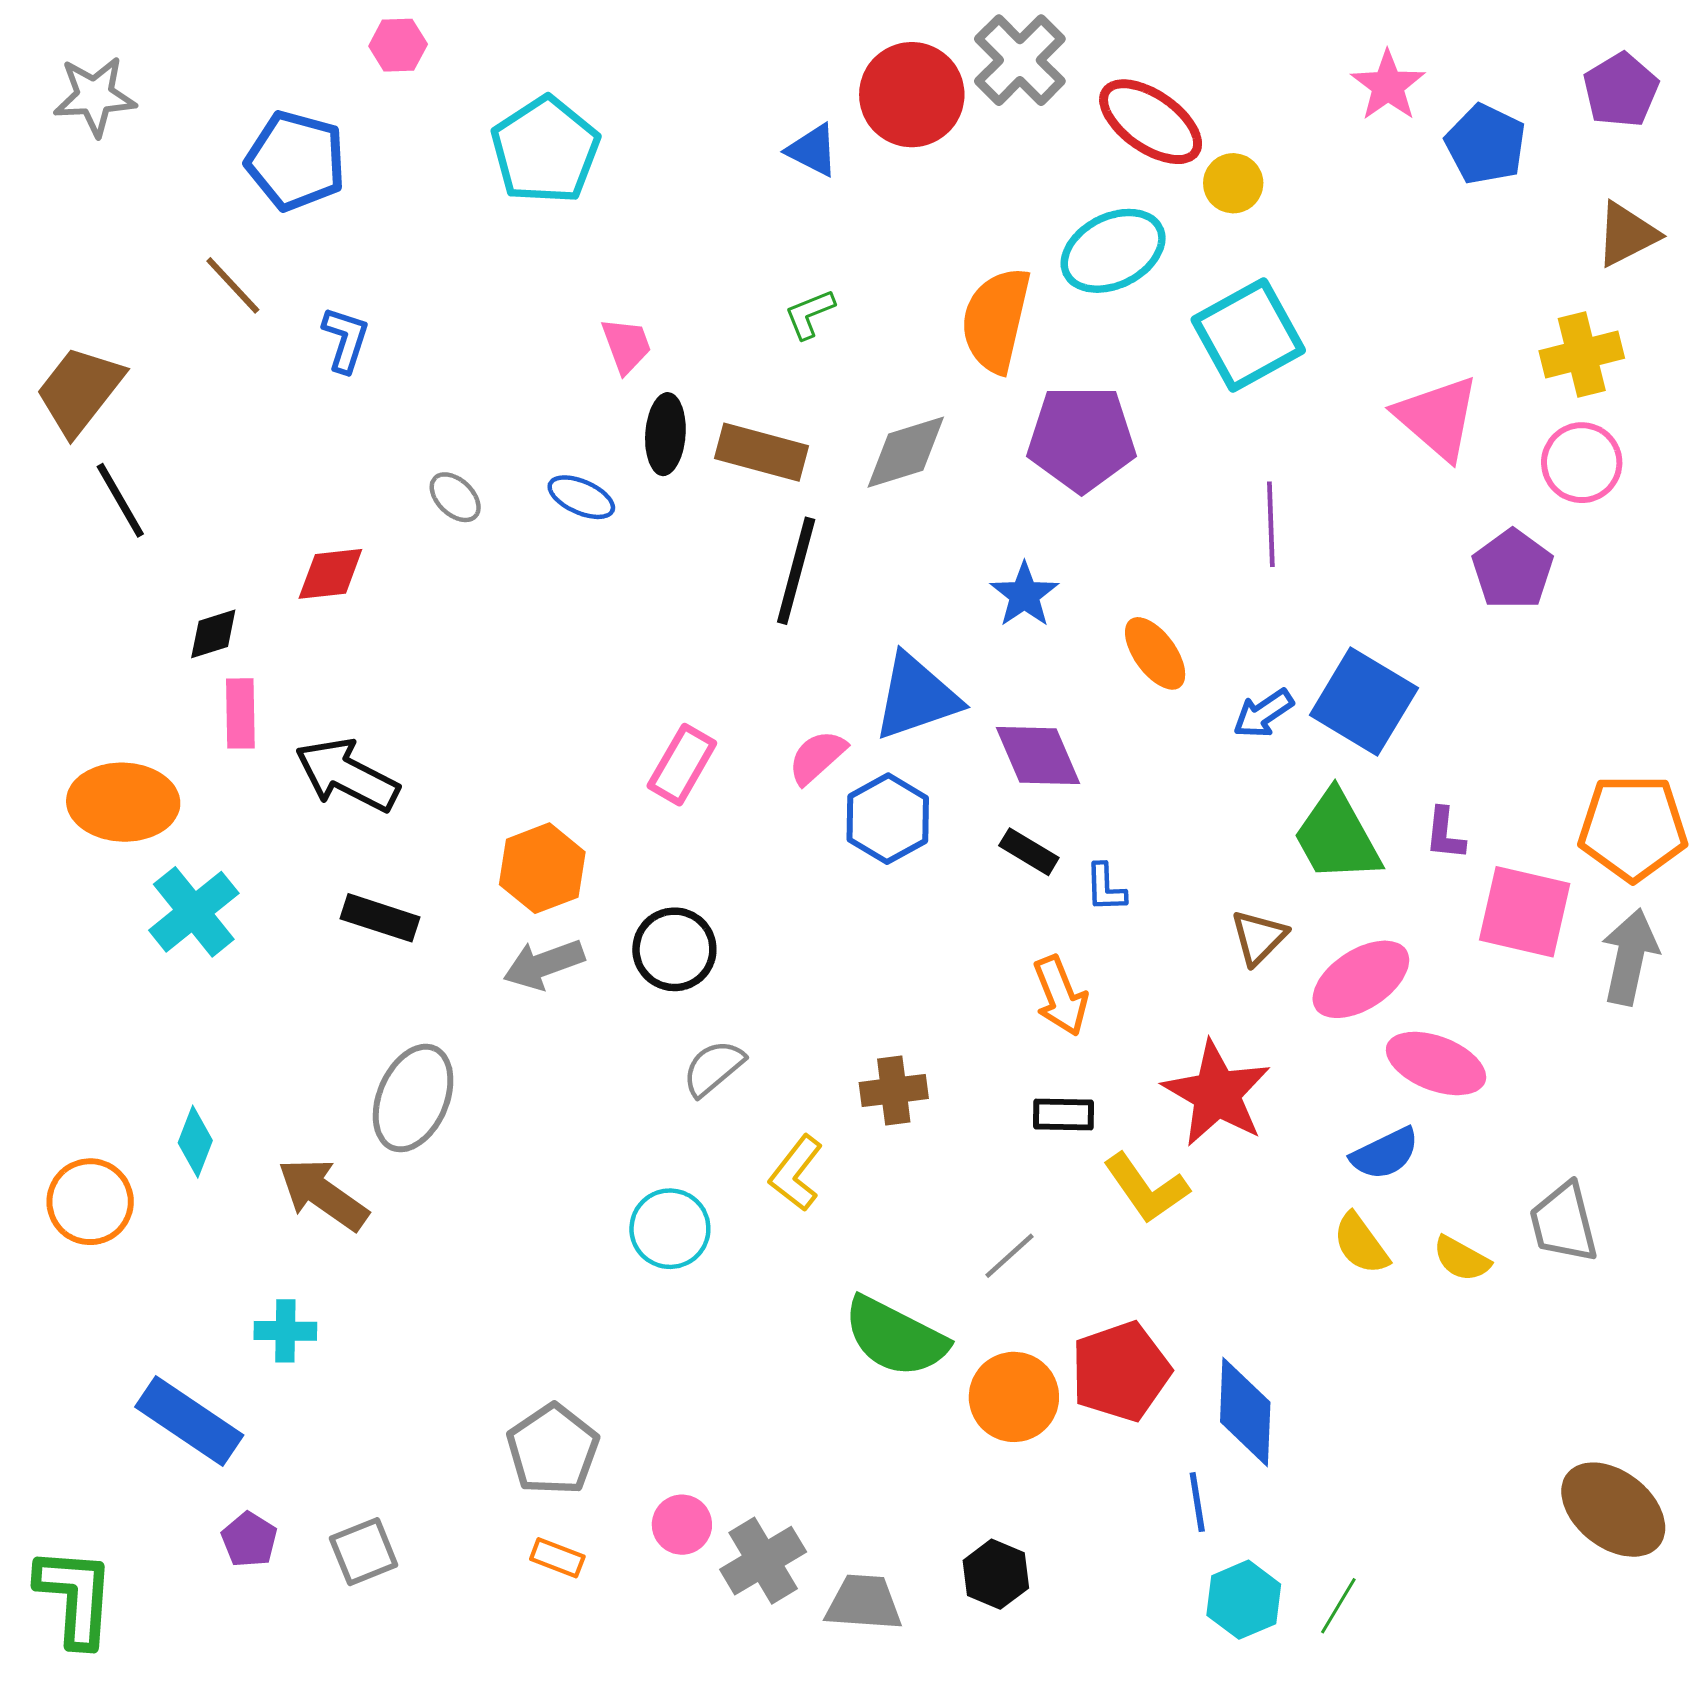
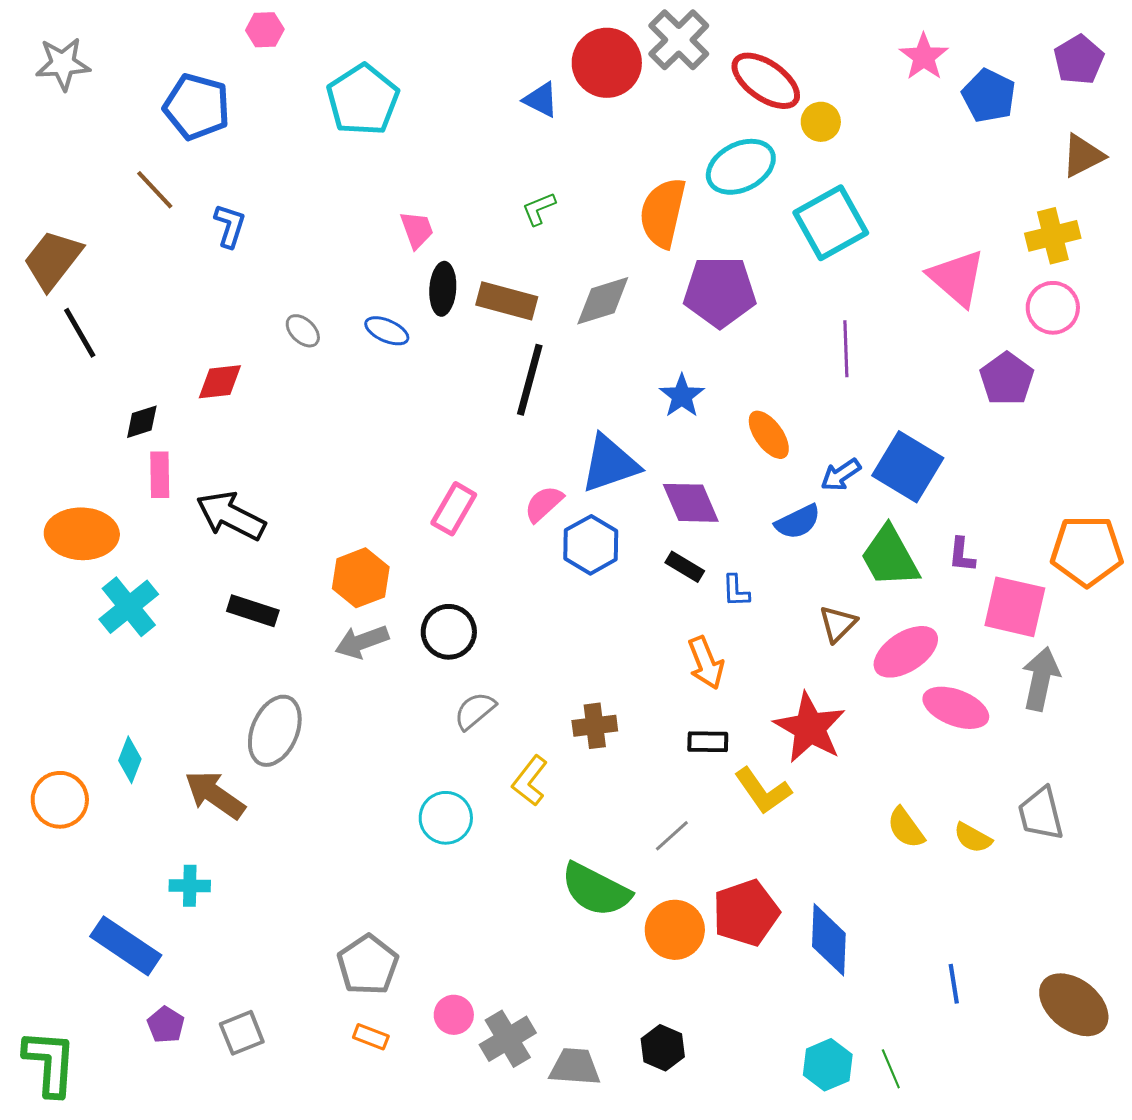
gray arrow: (1630, 957) -> (1041, 679), moved
blue semicircle: (1385, 1154) -> (798, 522), moved
blue line: (1197, 1502) -> (954, 984), moved
green line: (1338, 1606) -> (891, 1069), turned -54

